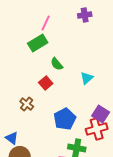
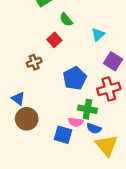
brown cross: (27, 104) -> (34, 62), turned 32
purple square: (101, 114) -> (113, 61), moved

